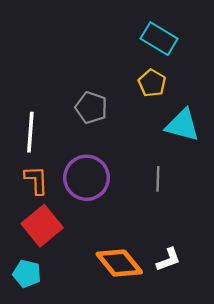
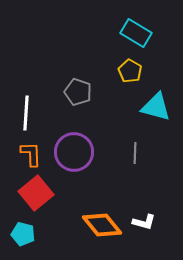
white L-shape: (168, 260) -> (144, 222), turned 35

